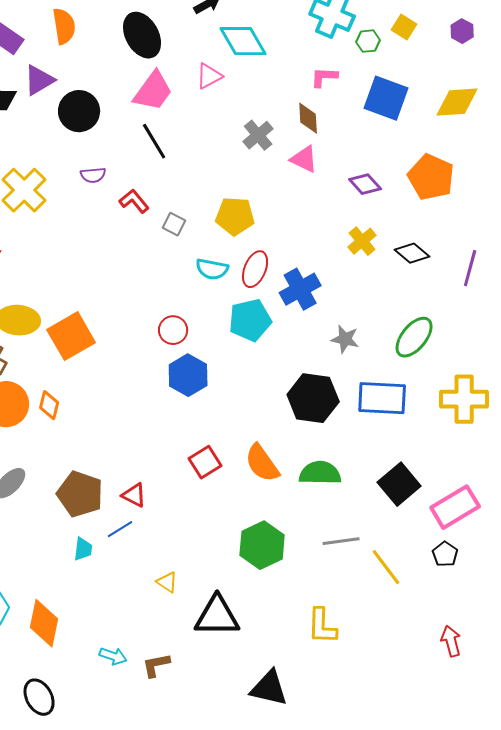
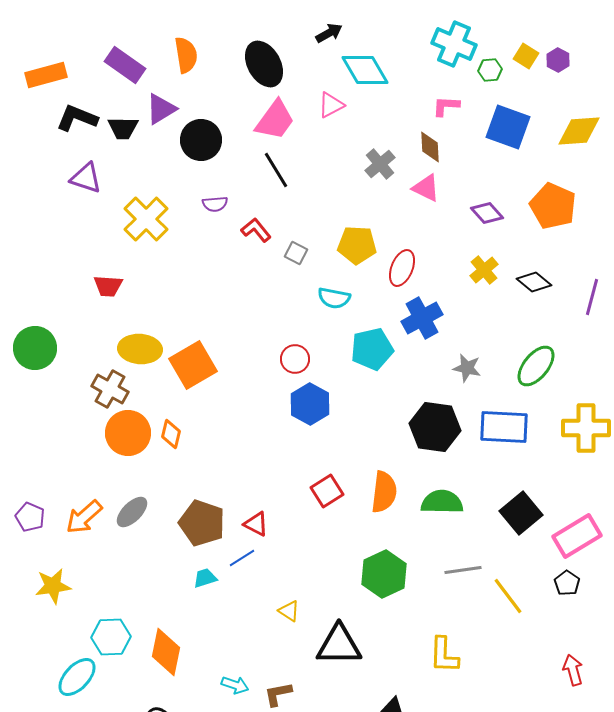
purple hexagon: (462, 31) -> (558, 60), moved
red ellipse: (255, 269) -> (402, 268), moved
orange semicircle: (262, 463) -> (384, 492), turned -138
cyan trapezoid: (83, 549) -> (205, 578), turned -115

